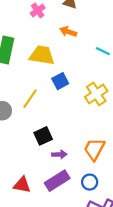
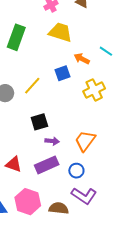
orange arrow: (68, 32) -> (82, 59), moved
yellow trapezoid: (42, 55) -> (60, 32), moved

